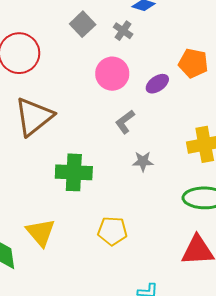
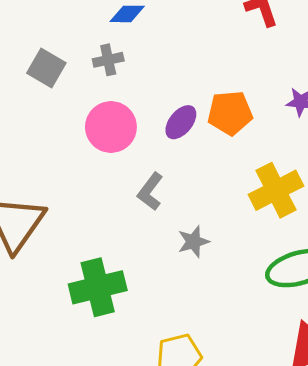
gray cross: (123, 31) -> (108, 60), turned -30
orange pentagon: (193, 63) -> (230, 113), moved

